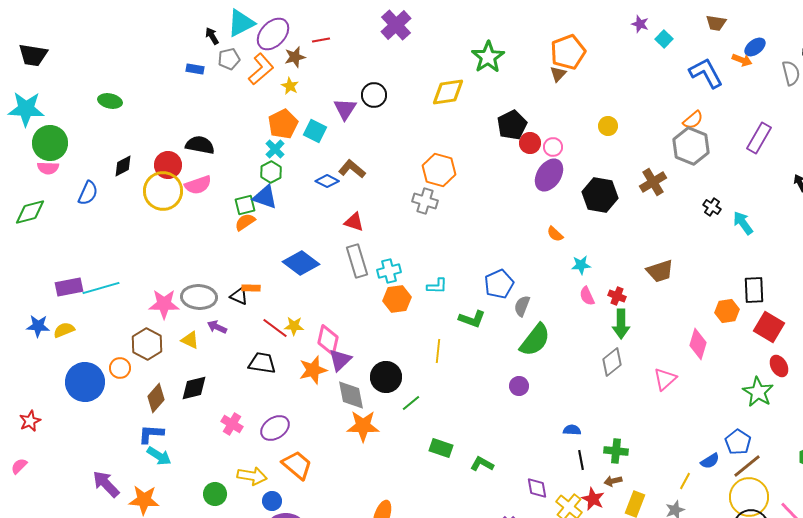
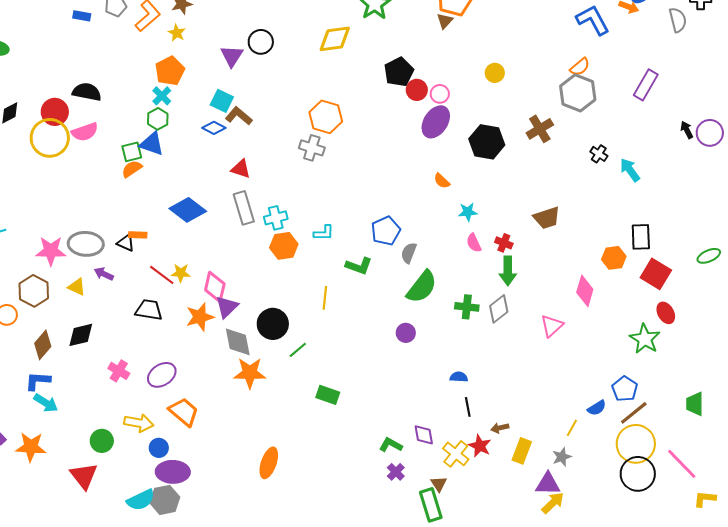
cyan square: (315, 131) -> (222, 101), moved
green cross: (616, 451) -> (467, 307), moved
green L-shape: (482, 464) -> (391, 445), moved

